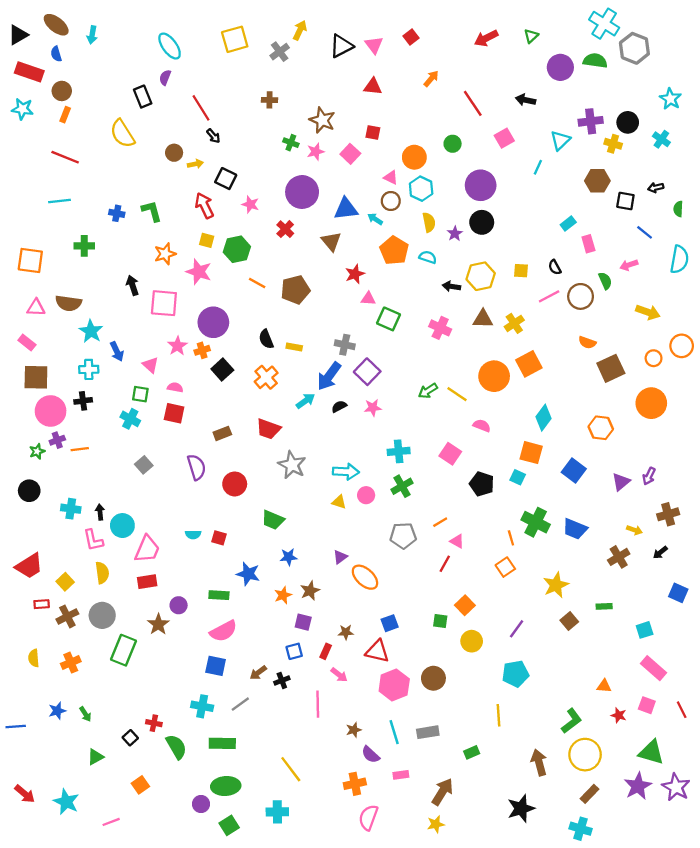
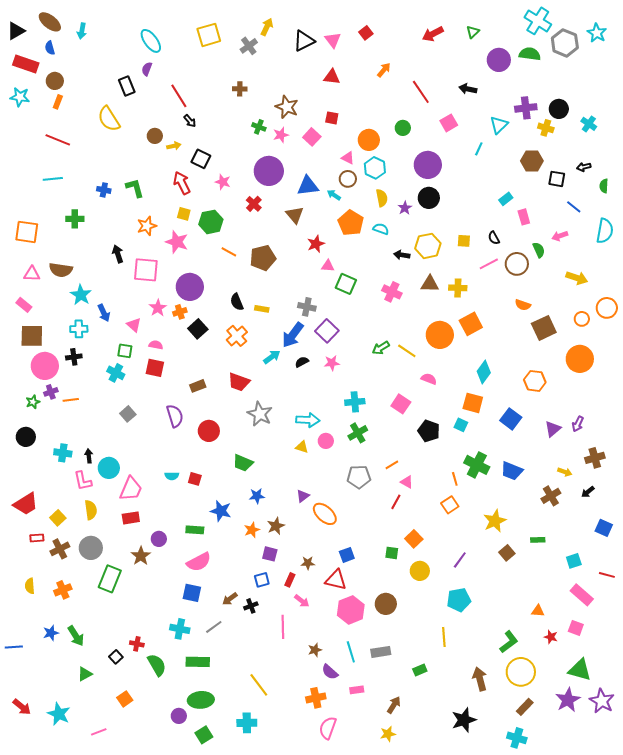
cyan star: (670, 99) -> (597, 33), moved
yellow cross: (514, 323) -> (458, 288), turned 36
red line: (682, 710) -> (607, 575), moved, turned -49
green arrow: (85, 714) -> (76, 636), size x1.5
brown arrow: (442, 792) -> (394, 705), size x0.7

